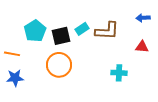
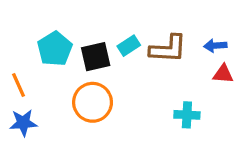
blue arrow: (143, 18) -> (215, 46), moved
orange line: (12, 54) -> (19, 85), turned 56

